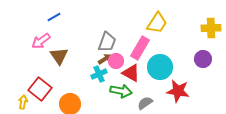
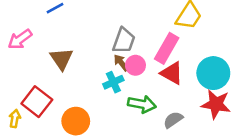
pink arrow: (41, 41) -> (20, 39), moved
brown arrow: (105, 59) -> (121, 63), turned -96
cyan circle: (160, 67) -> (213, 73), moved
red triangle: (131, 73) -> (172, 73), moved

